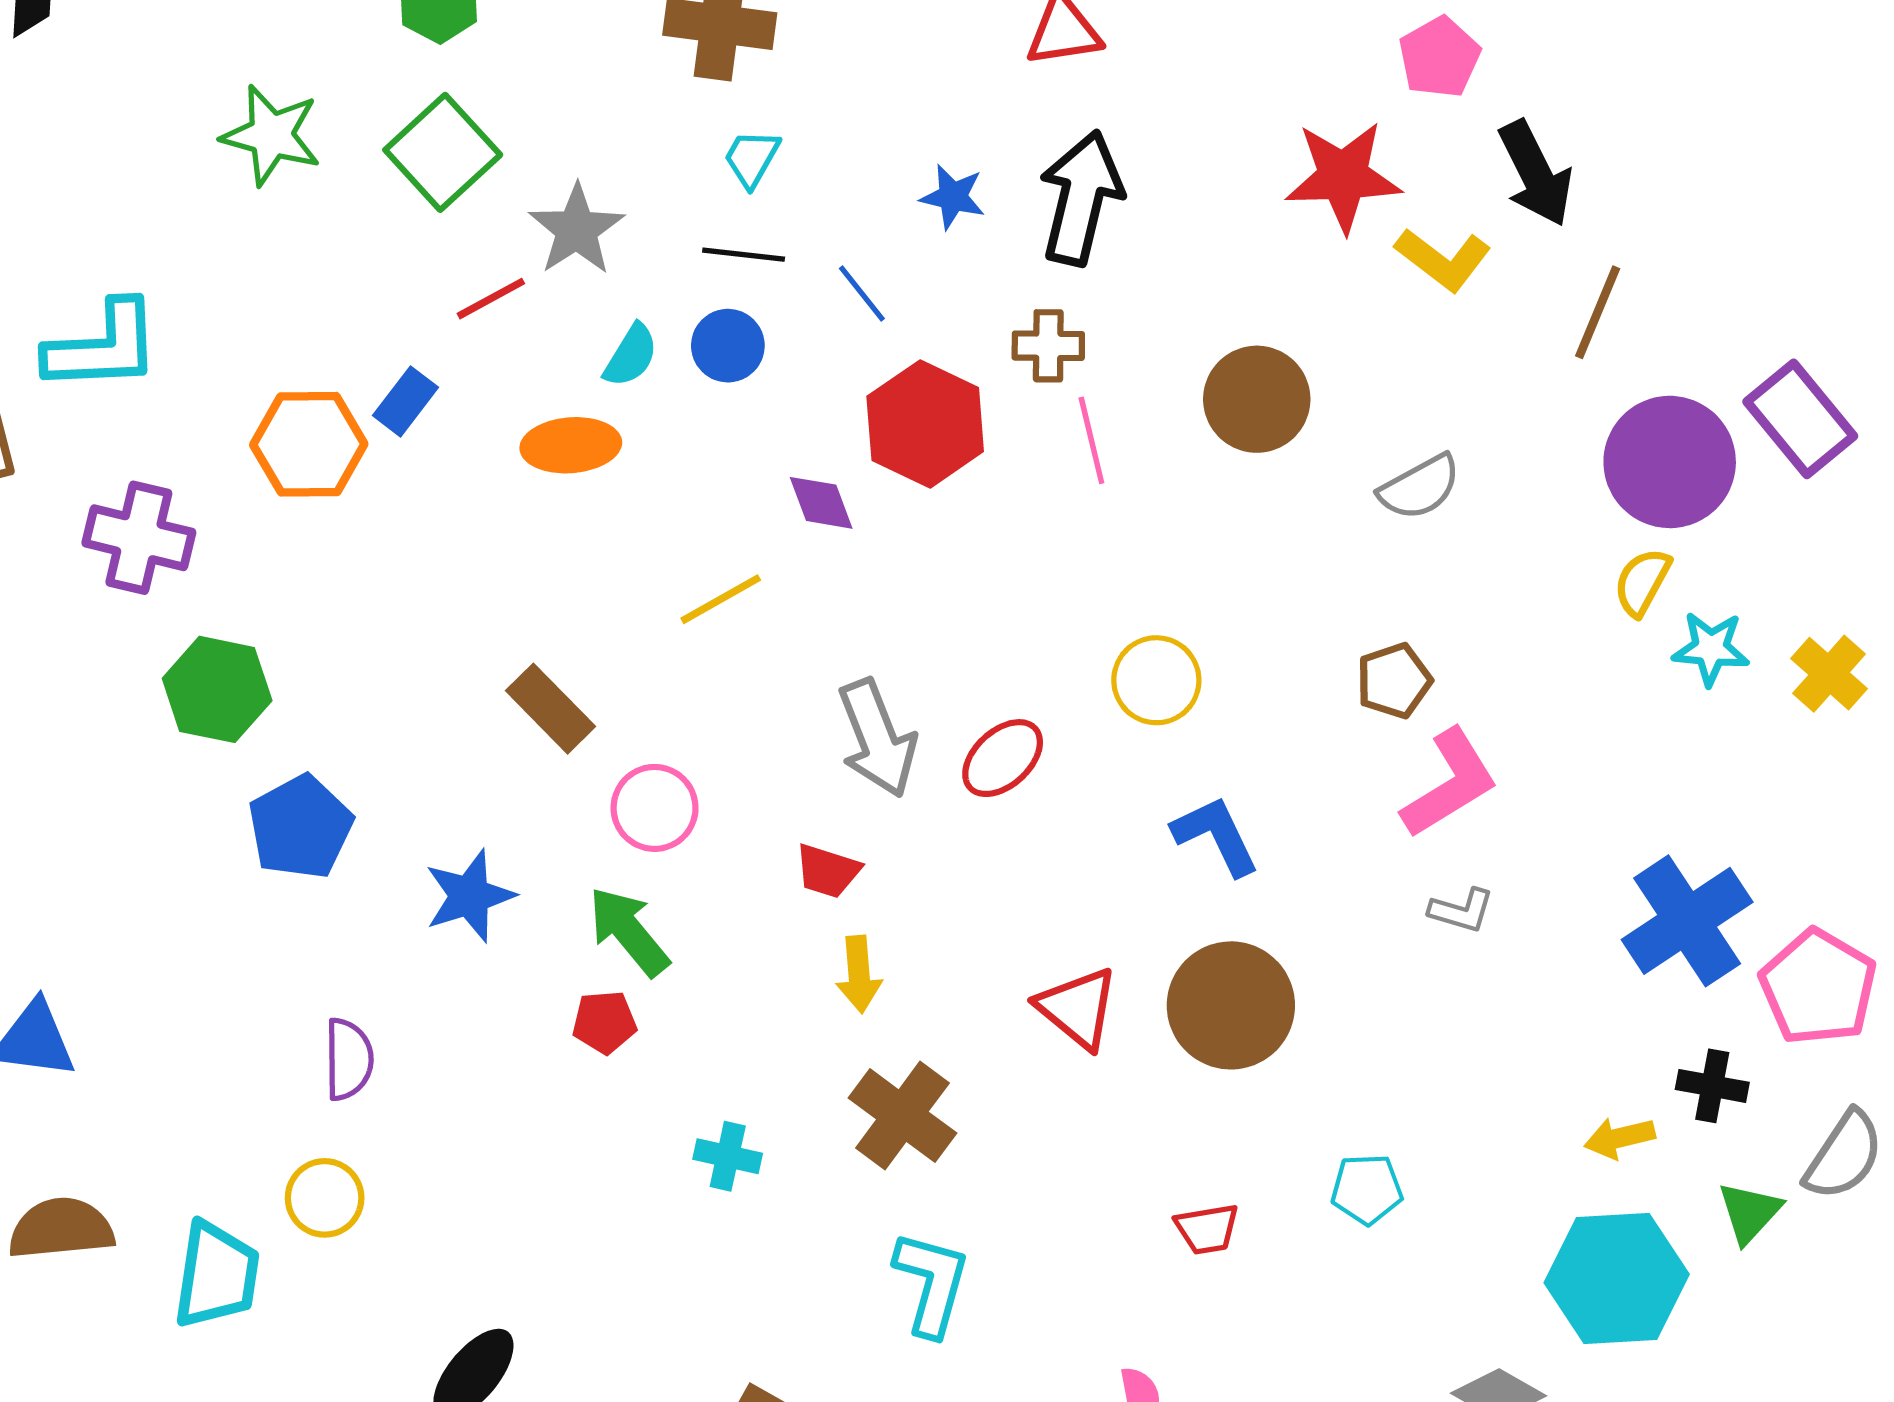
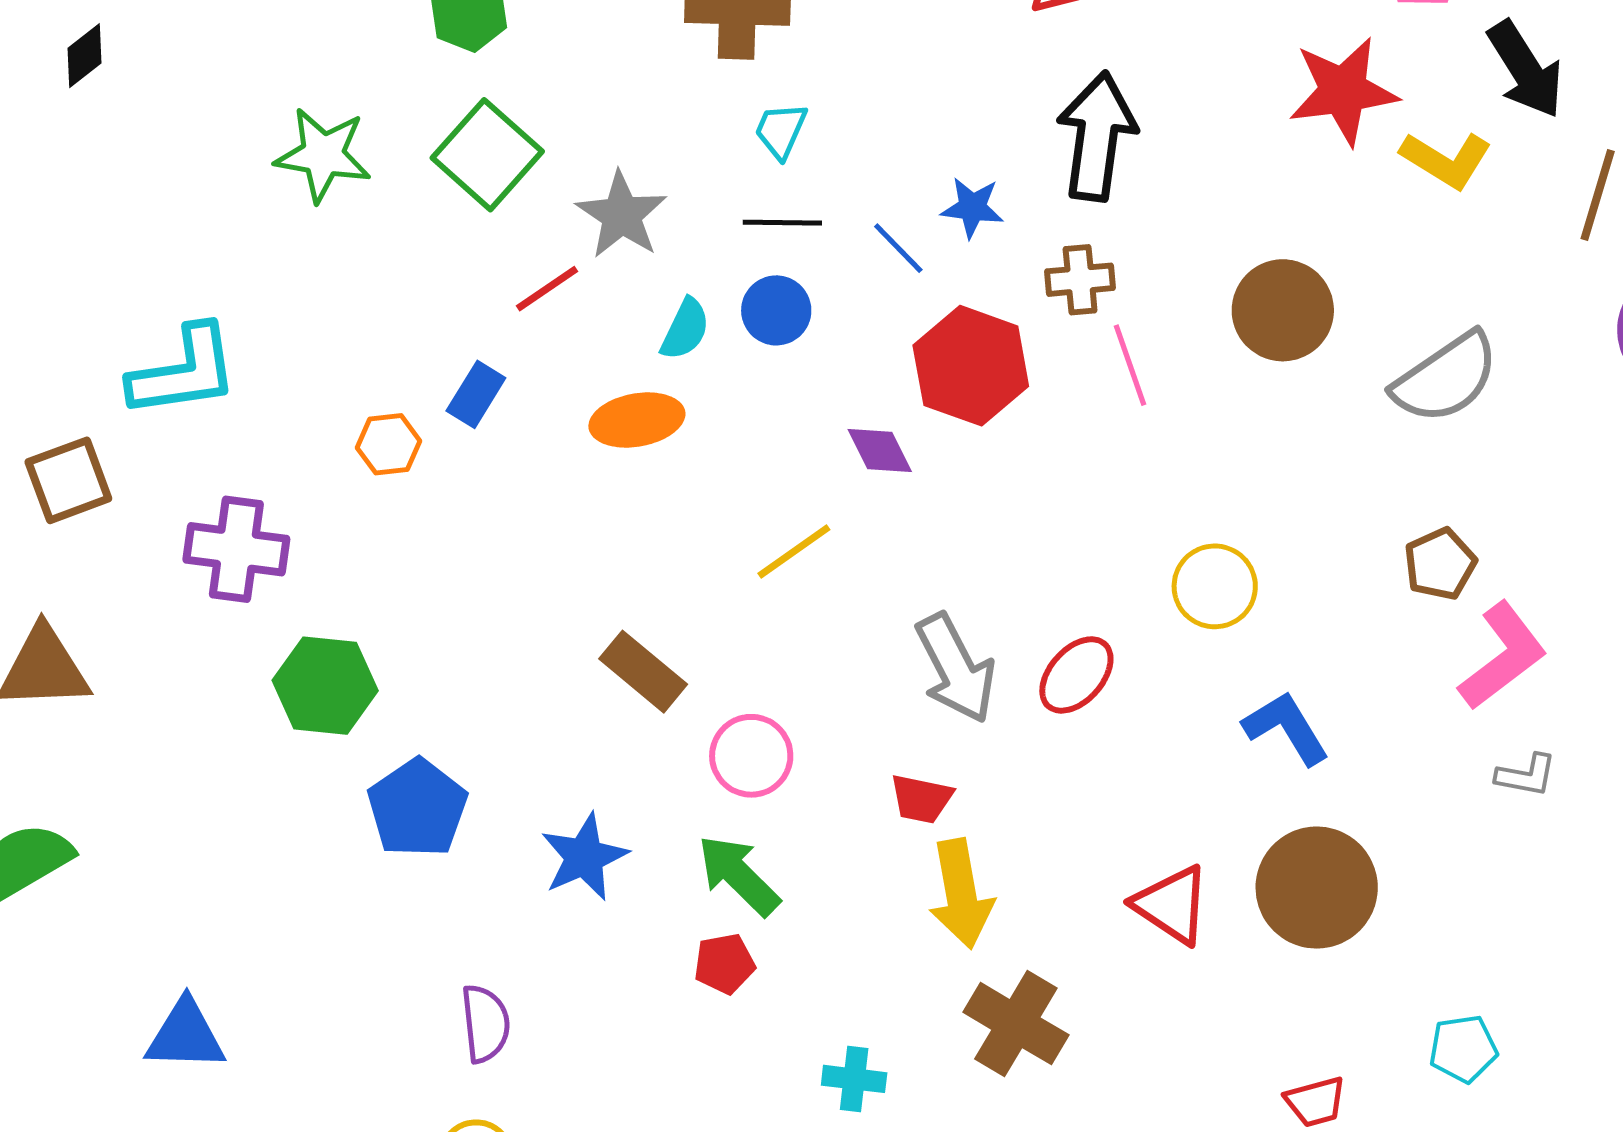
blue star: (953, 197) -> (972, 208), moved
orange hexagon: (309, 444) -> (389, 444), size x0.6
gray semicircle: (1420, 487) -> (1446, 378), size x1.4
yellow arrow: (859, 974) -> (961, 894), size x1.5

